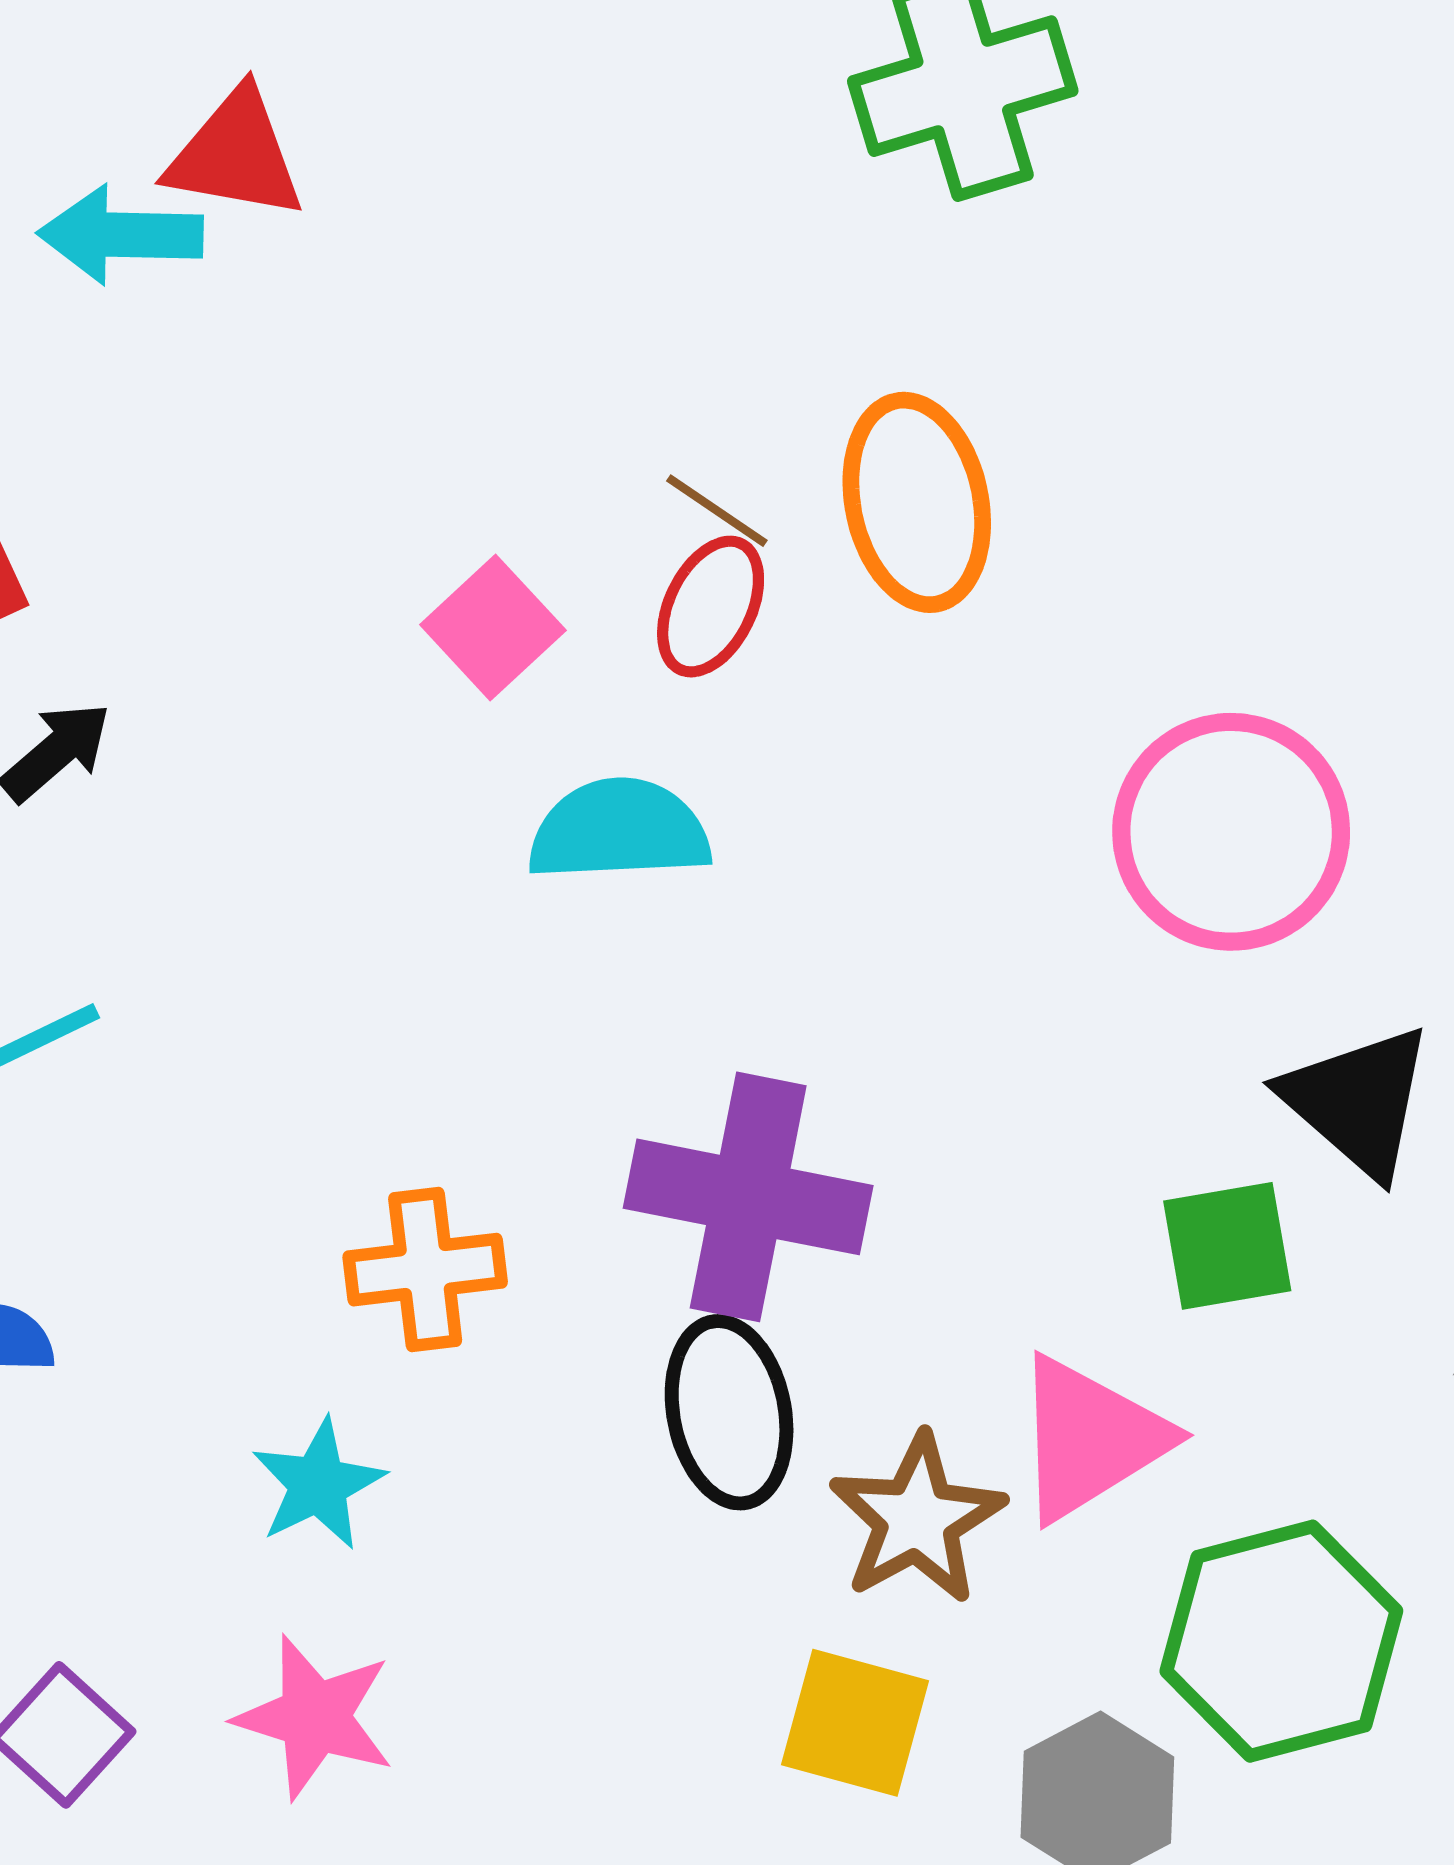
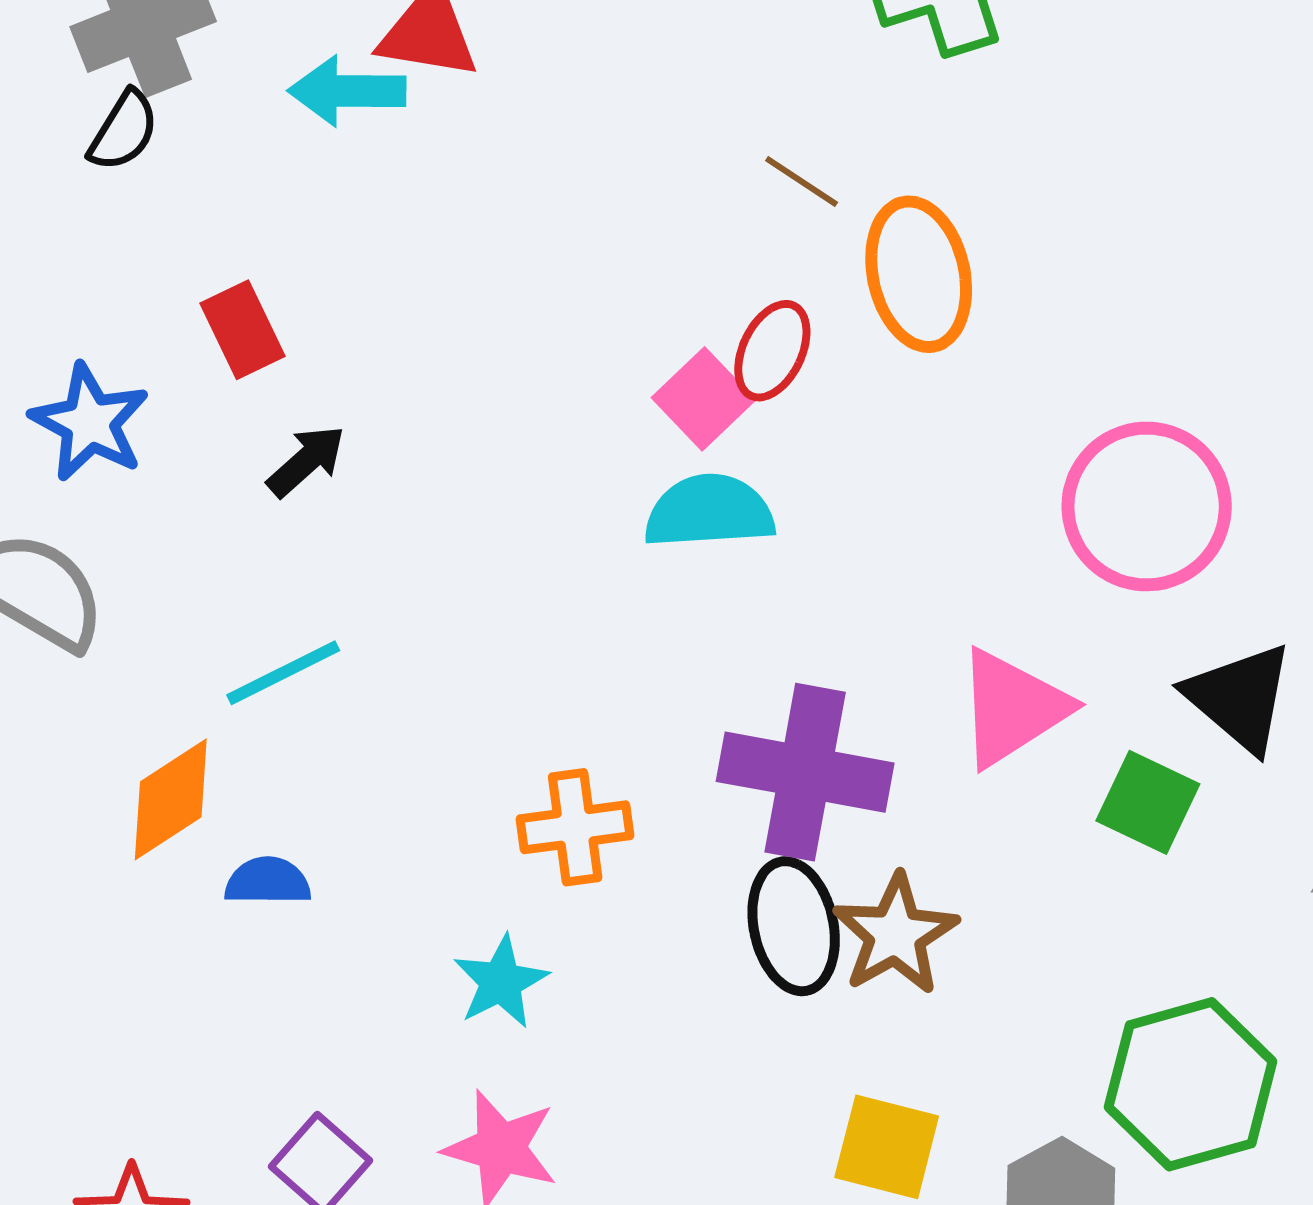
brown line: (717, 511) -> (802, 181), moved
pink square: (493, 627) -> (703, 399), moved
green square: (1227, 1246) -> (1148, 802), turned 36
pink triangle: (1090, 1438) -> (1012, 708), moved
brown star: (917, 1519) -> (895, 934), moved

